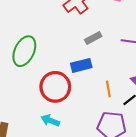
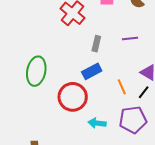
gray rectangle: (93, 38) -> (96, 44), turned -35
cyan arrow: (50, 120) -> (97, 123), moved

